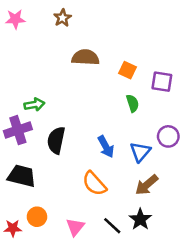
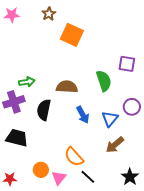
brown semicircle: (85, 57) -> (67, 87), moved
orange square: (127, 70) -> (72, 35), moved, size x1.6
green semicircle: (133, 103) -> (104, 81), size x1.5
orange semicircle: (94, 184) -> (74, 157), moved
orange circle: (37, 217) -> (41, 170), moved
black star: (140, 219) -> (130, 177), moved

